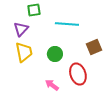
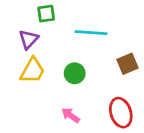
yellow trapezoid: (24, 52) -> (33, 71), turned 40
red ellipse: (78, 74) -> (121, 113), moved

